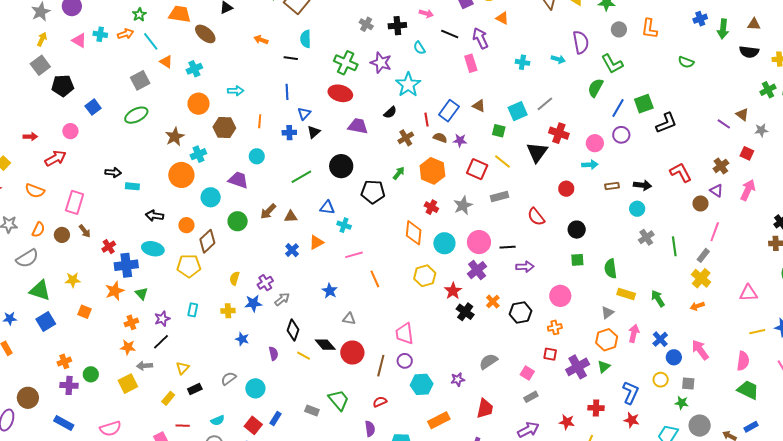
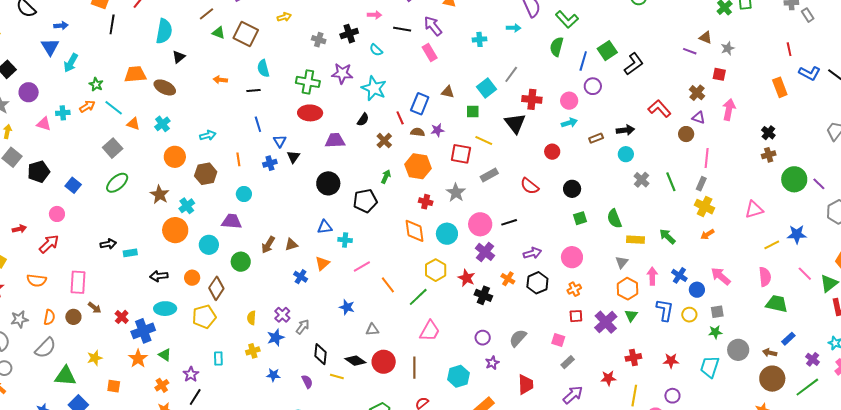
green line: (301, 177) -> (418, 297), moved
purple arrow: (525, 267) -> (532, 253), moved
pink trapezoid: (405, 334) -> (430, 331), turned -130
purple circle: (405, 361) -> (483, 338), moved
blue L-shape: (630, 393) -> (665, 310), moved

